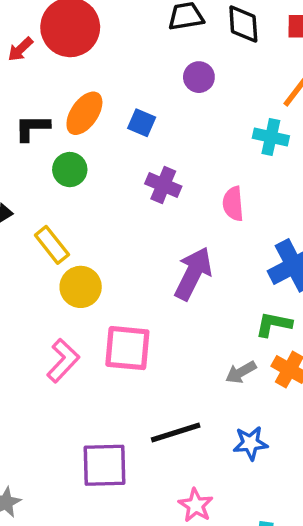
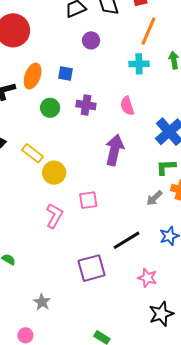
green circle: (70, 170) -> (50, 108), moved
pink square: (127, 348) -> (88, 200), size x0.7

